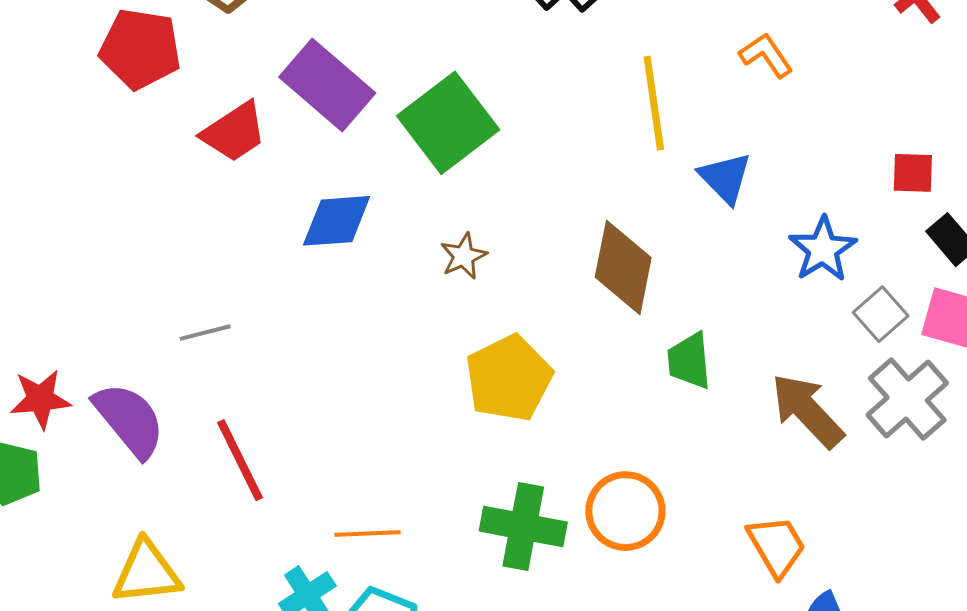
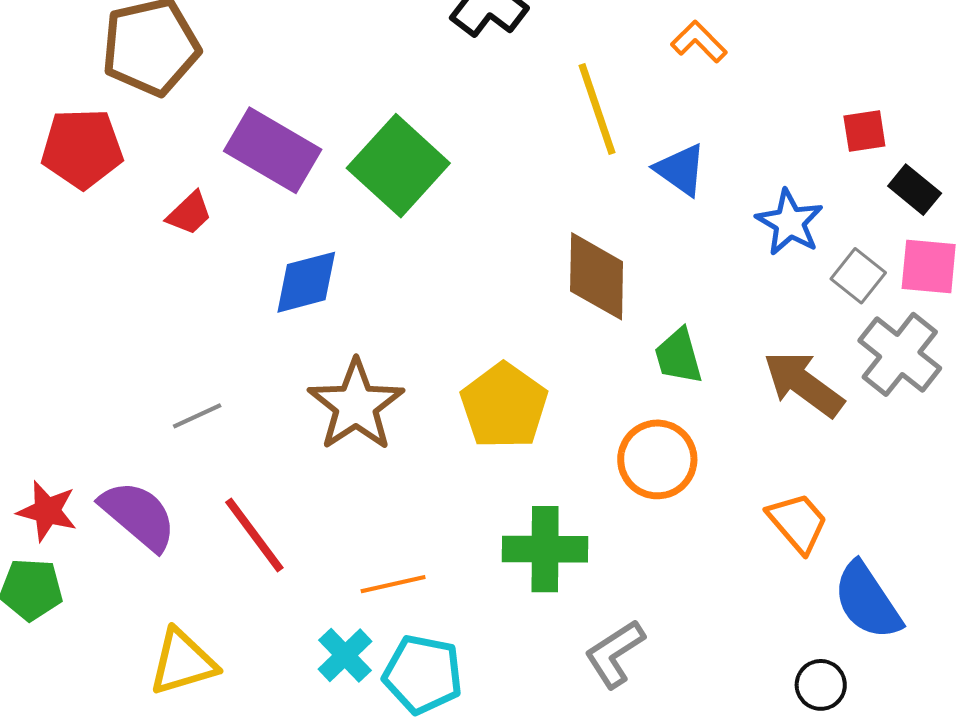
red trapezoid: (234, 132) -> (189, 213), size x0.7
brown star: (464, 256) -> (356, 405), moved, size x2.0
red star: (40, 399) -> (47, 511), turned 30
orange circle: (625, 511) -> (657, 459), moved

